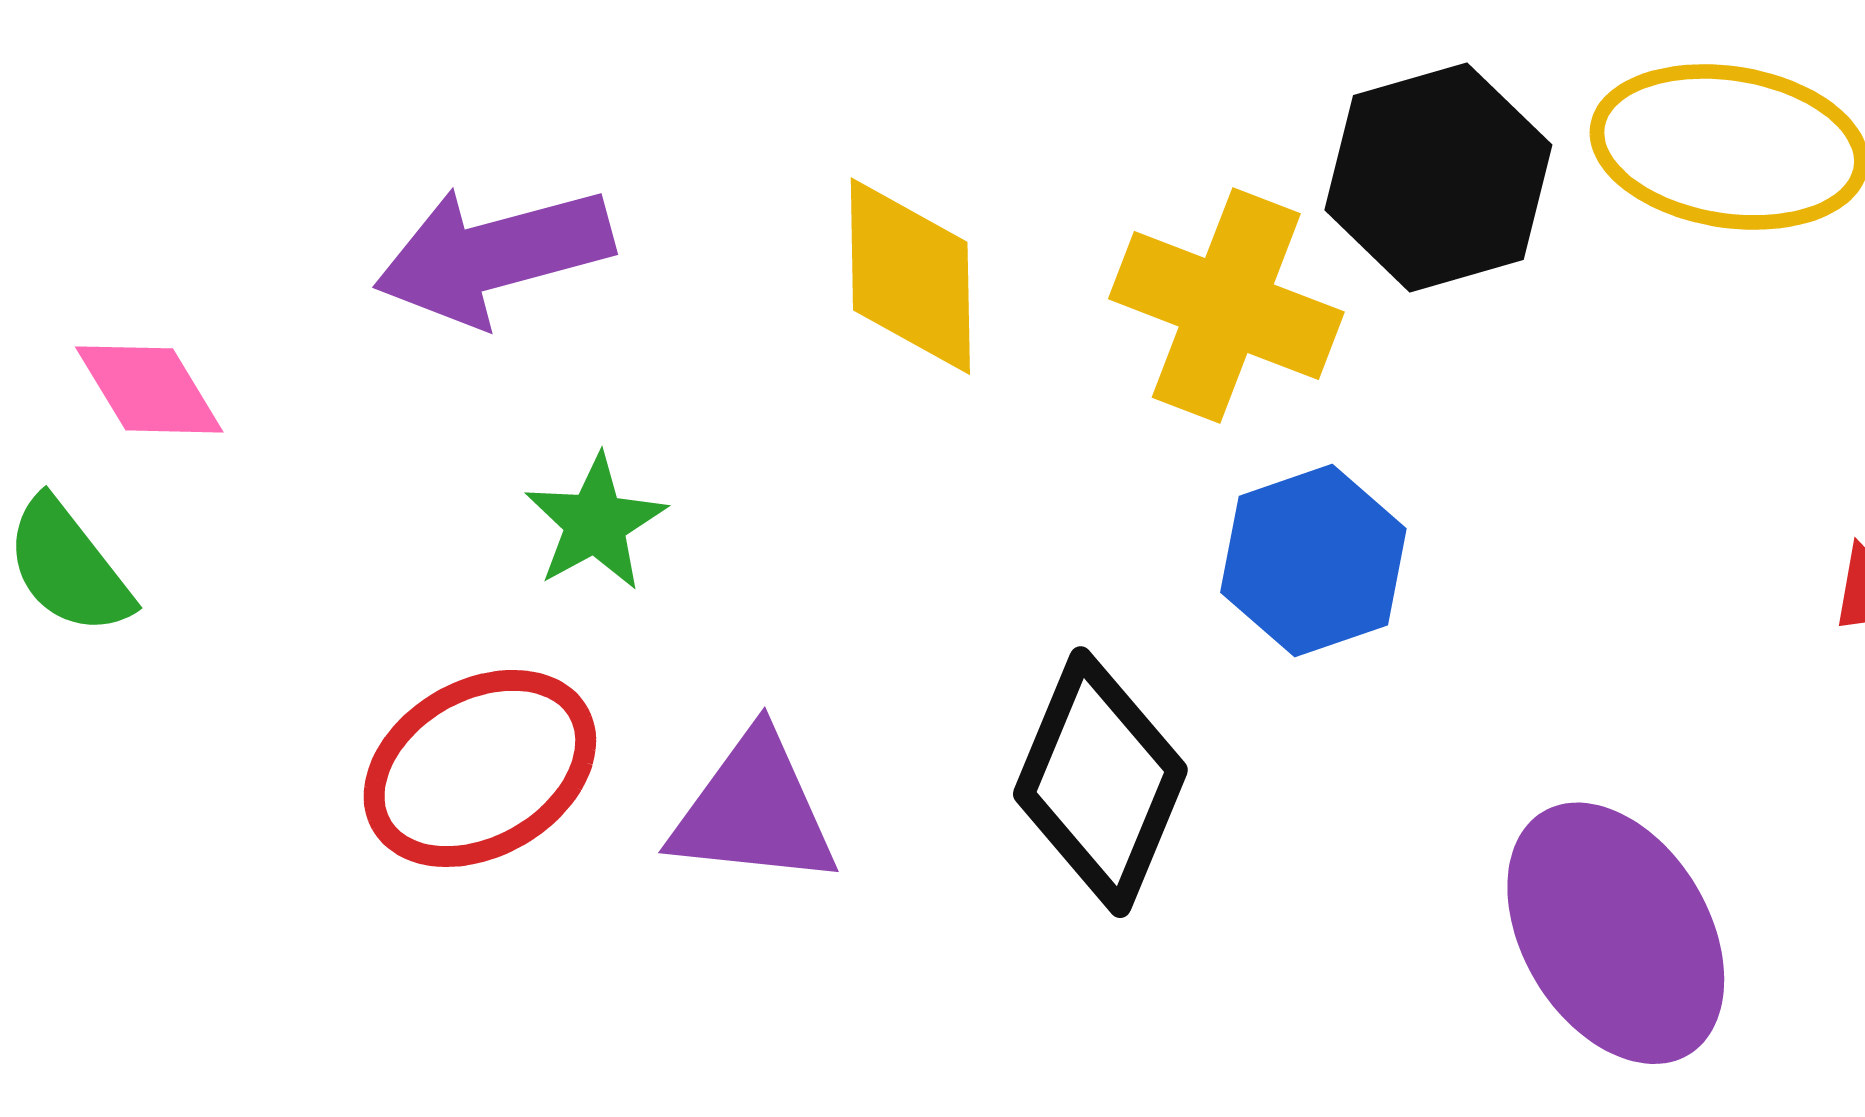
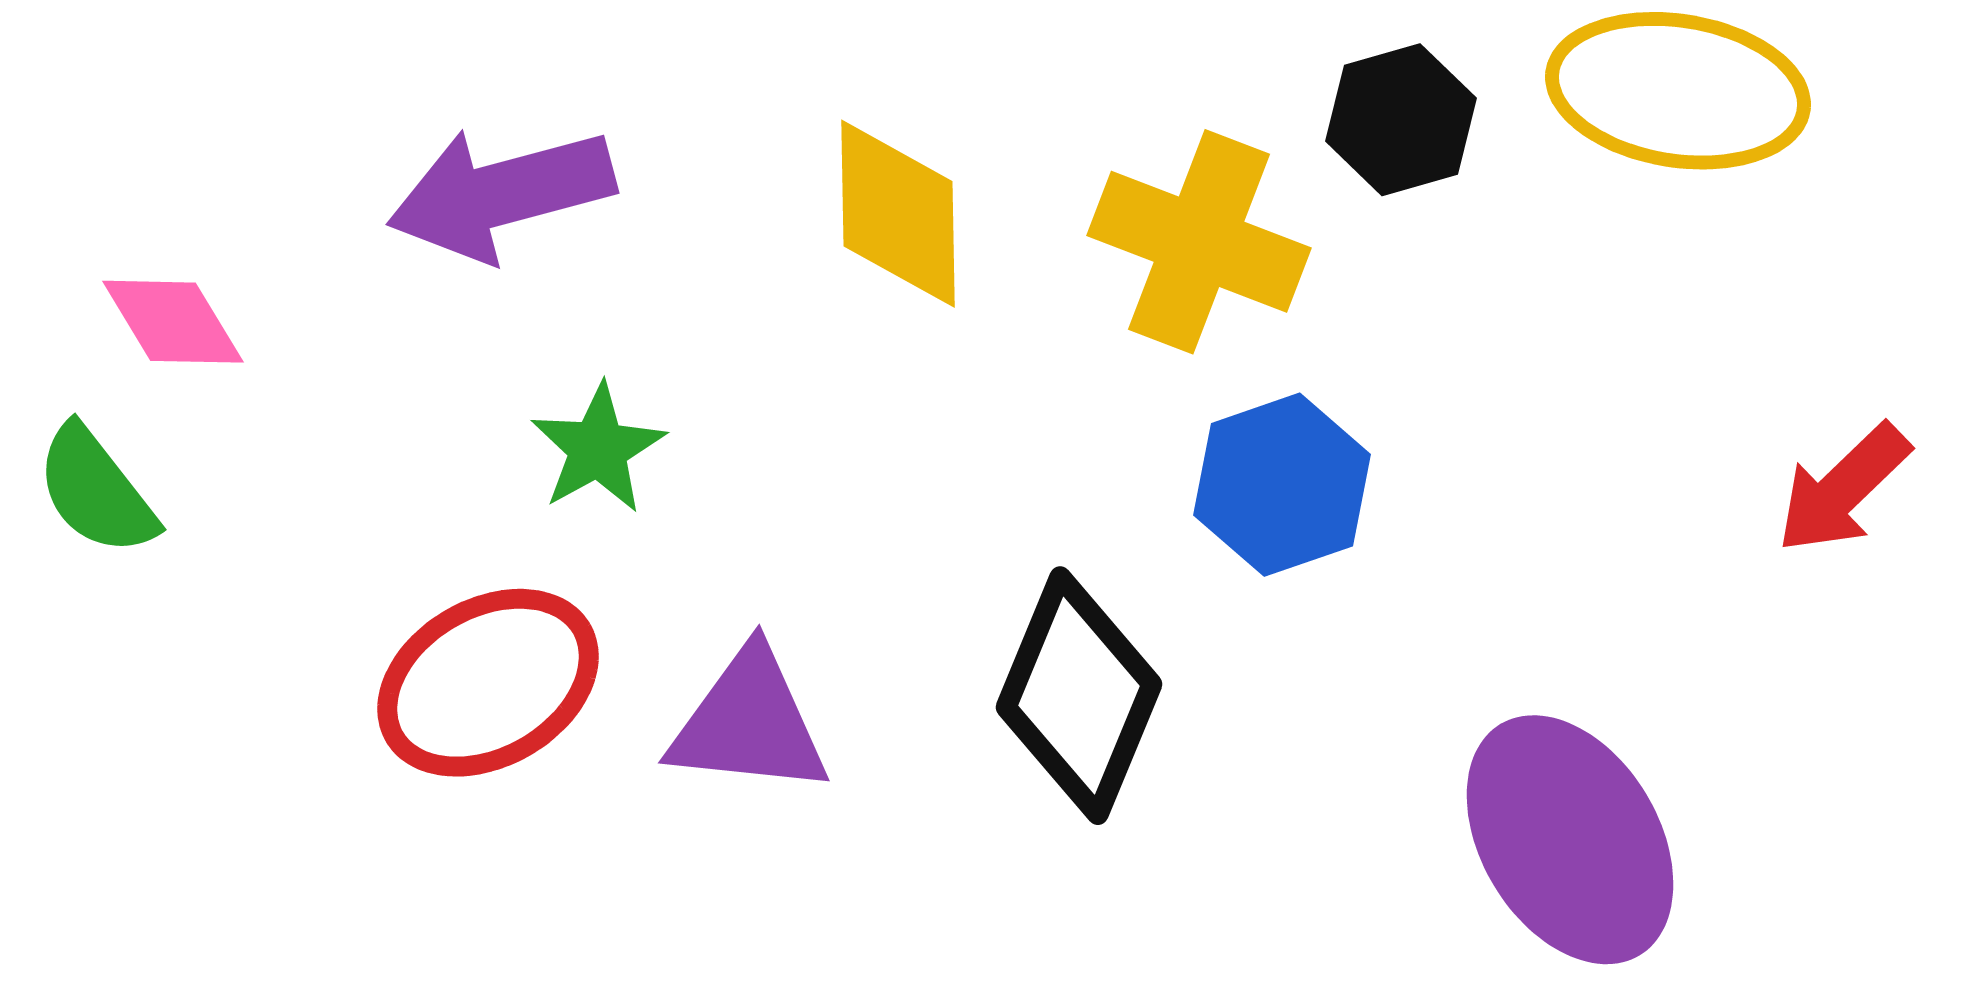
black hexagon: (1438, 177) -> (1401, 120), size x0.7

